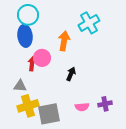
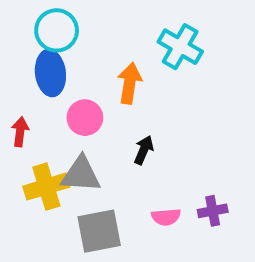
cyan cross: (89, 23) -> (180, 47), turned -30
red arrow: (32, 64) -> (20, 132), moved
gray triangle: (20, 86) -> (81, 174), moved, size x1.5
yellow cross: (28, 106) -> (46, 187), moved

